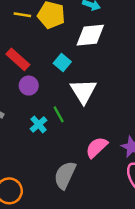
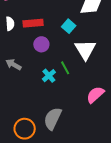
red rectangle: (18, 59) -> (33, 23), turned -48
gray semicircle: (65, 175) -> (53, 119), moved

